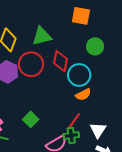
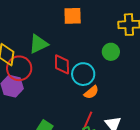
green circle: (95, 46) -> (111, 52), moved
red circle: (31, 64) -> (19, 68), moved

